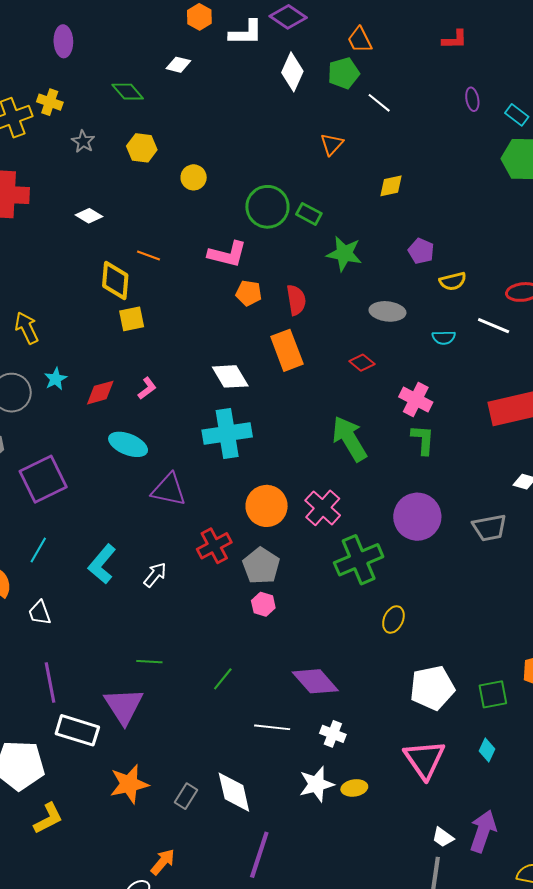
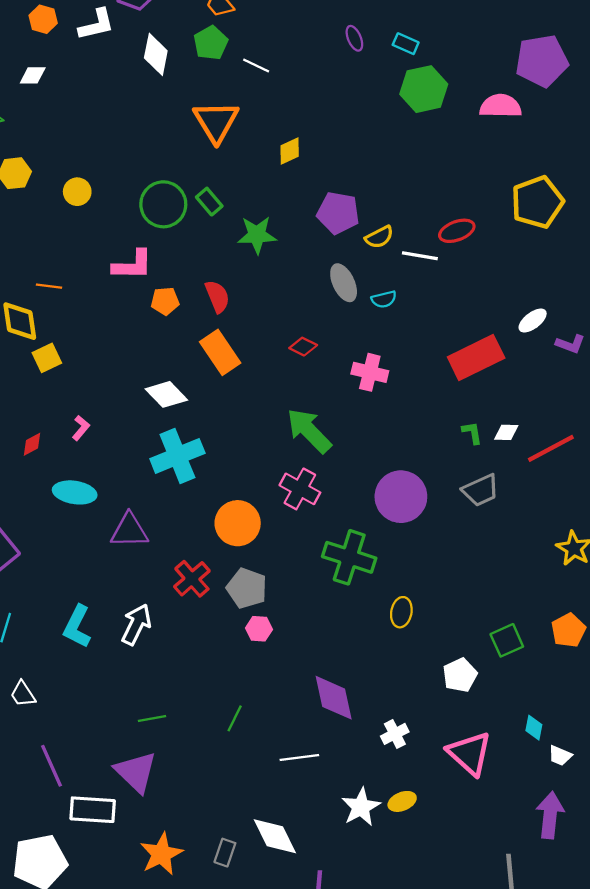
orange triangle: (332, 144) -> (216, 122), size x1.8
green rectangle: (309, 214) -> (209, 202), turned 35
purple pentagon: (421, 251) -> (338, 213), size x1.5
gray ellipse: (387, 311) -> (344, 283), moved, turned 72
white line: (494, 326) -> (420, 256), moved
red diamond: (100, 393) -> (32, 444), size x0.7
green L-shape: (423, 440) -> (472, 433), moved, size x0.7
pink cross: (323, 508) -> (300, 489), moved
green cross: (359, 560) -> (349, 557), turned -36
white arrow: (155, 575) -> (136, 624), size x1.4
purple diamond: (315, 681) -> (334, 698), turned 42
white pentagon: (432, 688) -> (460, 675), size x0.7
green square: (493, 694) -> (507, 640), moved
white cross: (333, 734) -> (395, 734), moved, turned -35
white trapezoid: (443, 837) -> (560, 756), moved

